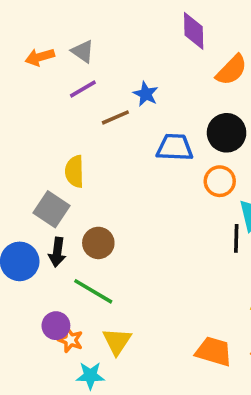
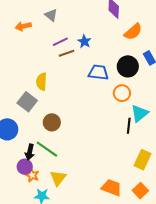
orange arrow: (40, 57) -> (23, 26), moved
purple line: (83, 89) -> (60, 42), moved
black arrow: (57, 252) -> (30, 152), moved

